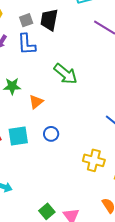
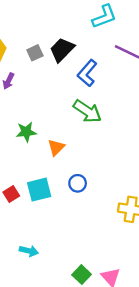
black trapezoid: (49, 20) -> (62, 50), turned 40
blue L-shape: (27, 44) -> (87, 73), moved, turned 50

